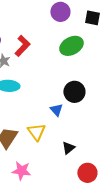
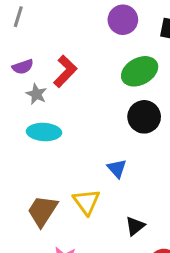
black circle: (74, 92) -> (144, 117), moved

